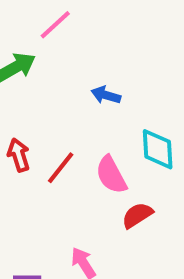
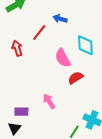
red line: (61, 168) -> (39, 33), moved

